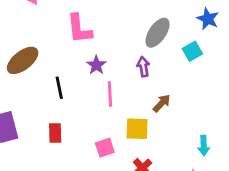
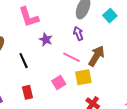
pink line: (110, 94) -> (72, 57), moved, turned -48
brown arrow: (162, 103) -> (96, 56), size x1.5
pink square: (105, 148) -> (59, 82), moved

